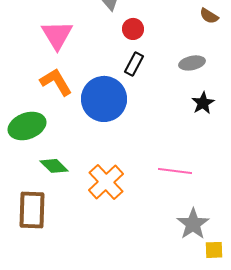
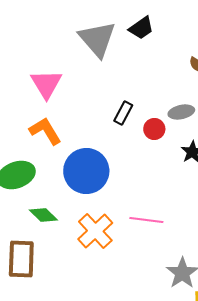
red circle: (133, 29) -> (154, 129), moved
blue circle: (104, 99) -> (86, 171), moved
pink line: (175, 171) -> (146, 220), moved

